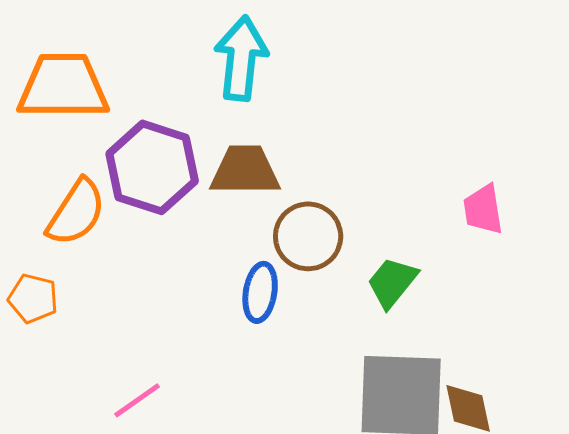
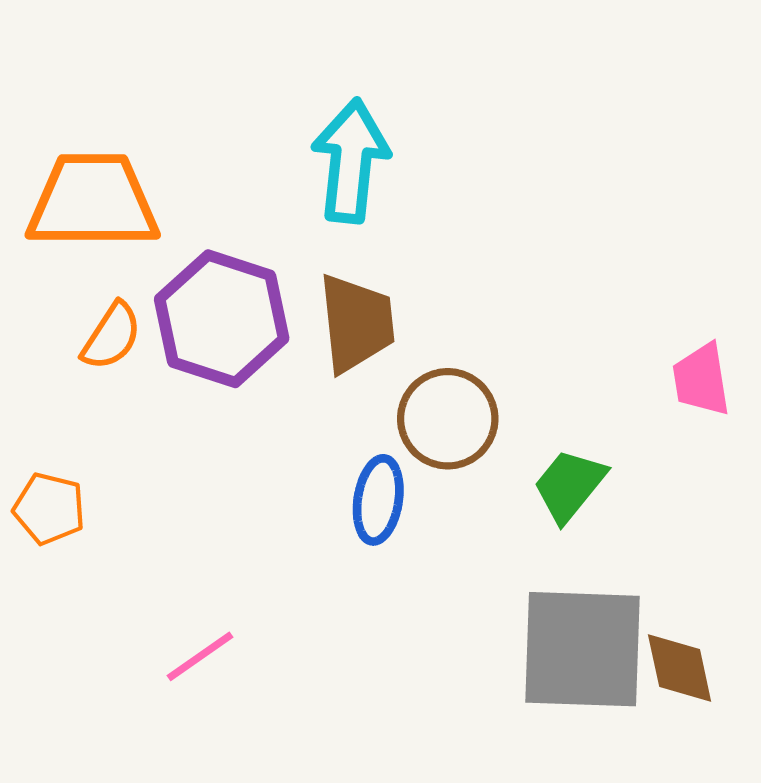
brown trapezoid: (245, 170) -> (356, 323), turned 84
orange semicircle: (76, 212) -> (112, 336), moved, size x0.7

